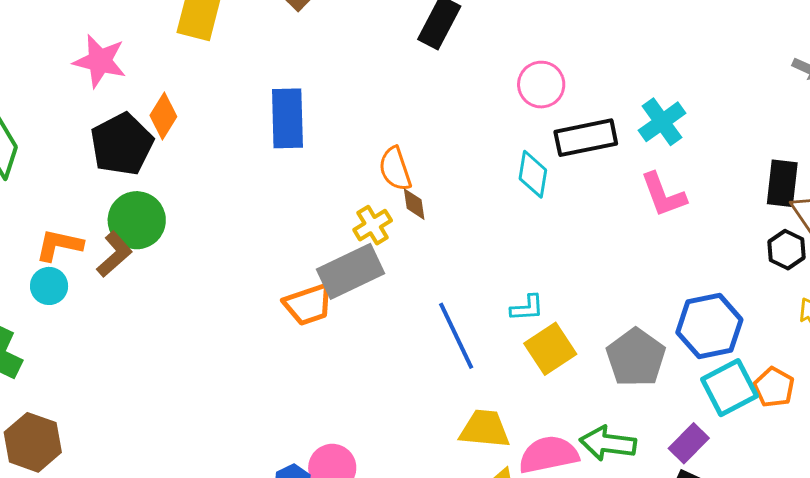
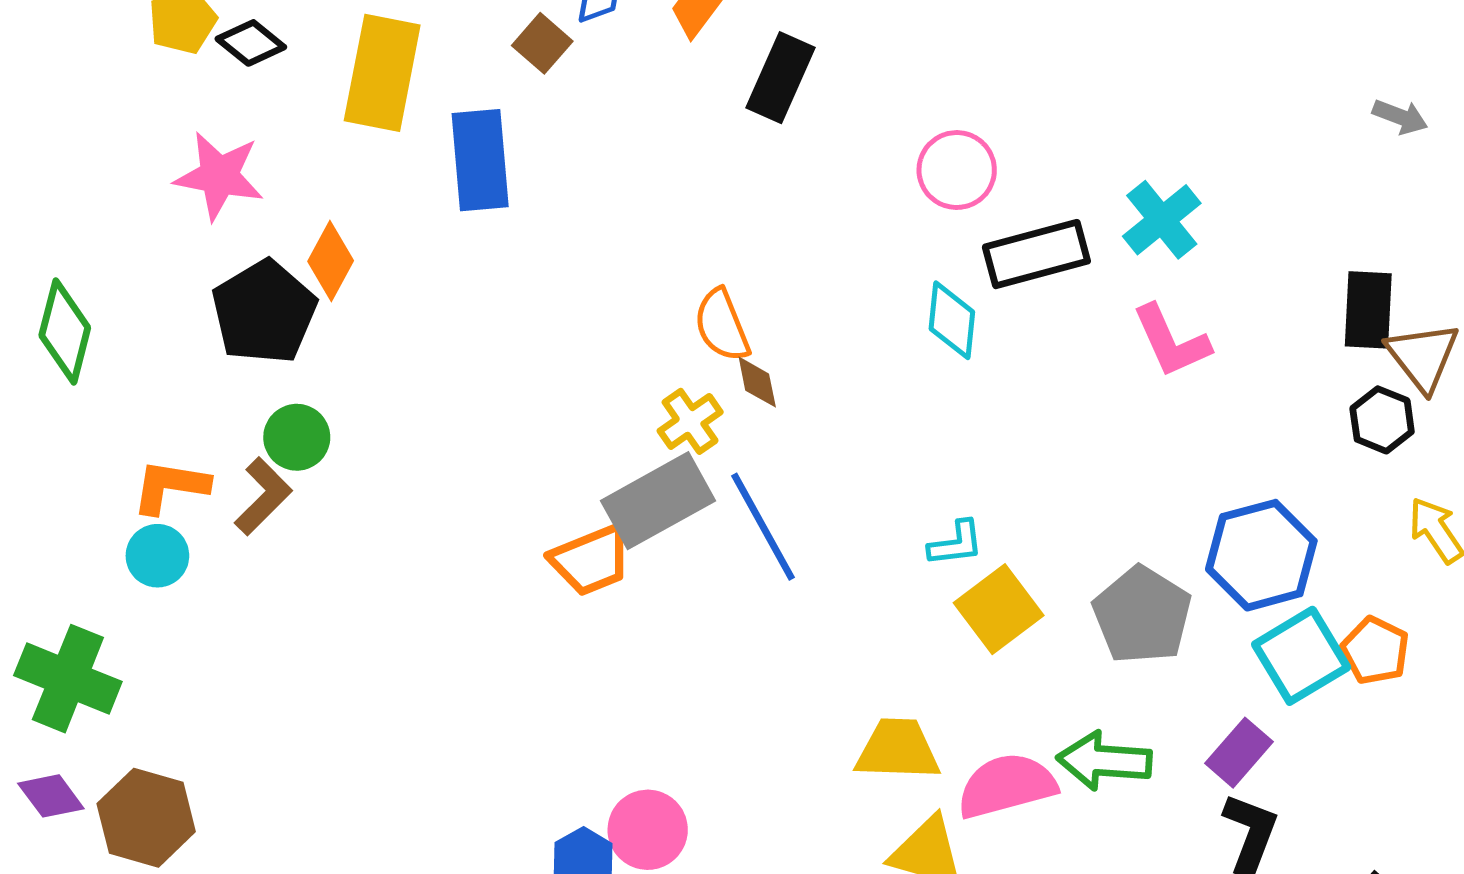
blue rectangle: (287, 118) -> (480, 160), moved
green circle: (137, 220) -> (297, 437), size x0.7
blue line: (456, 336) -> (763, 527), moved

